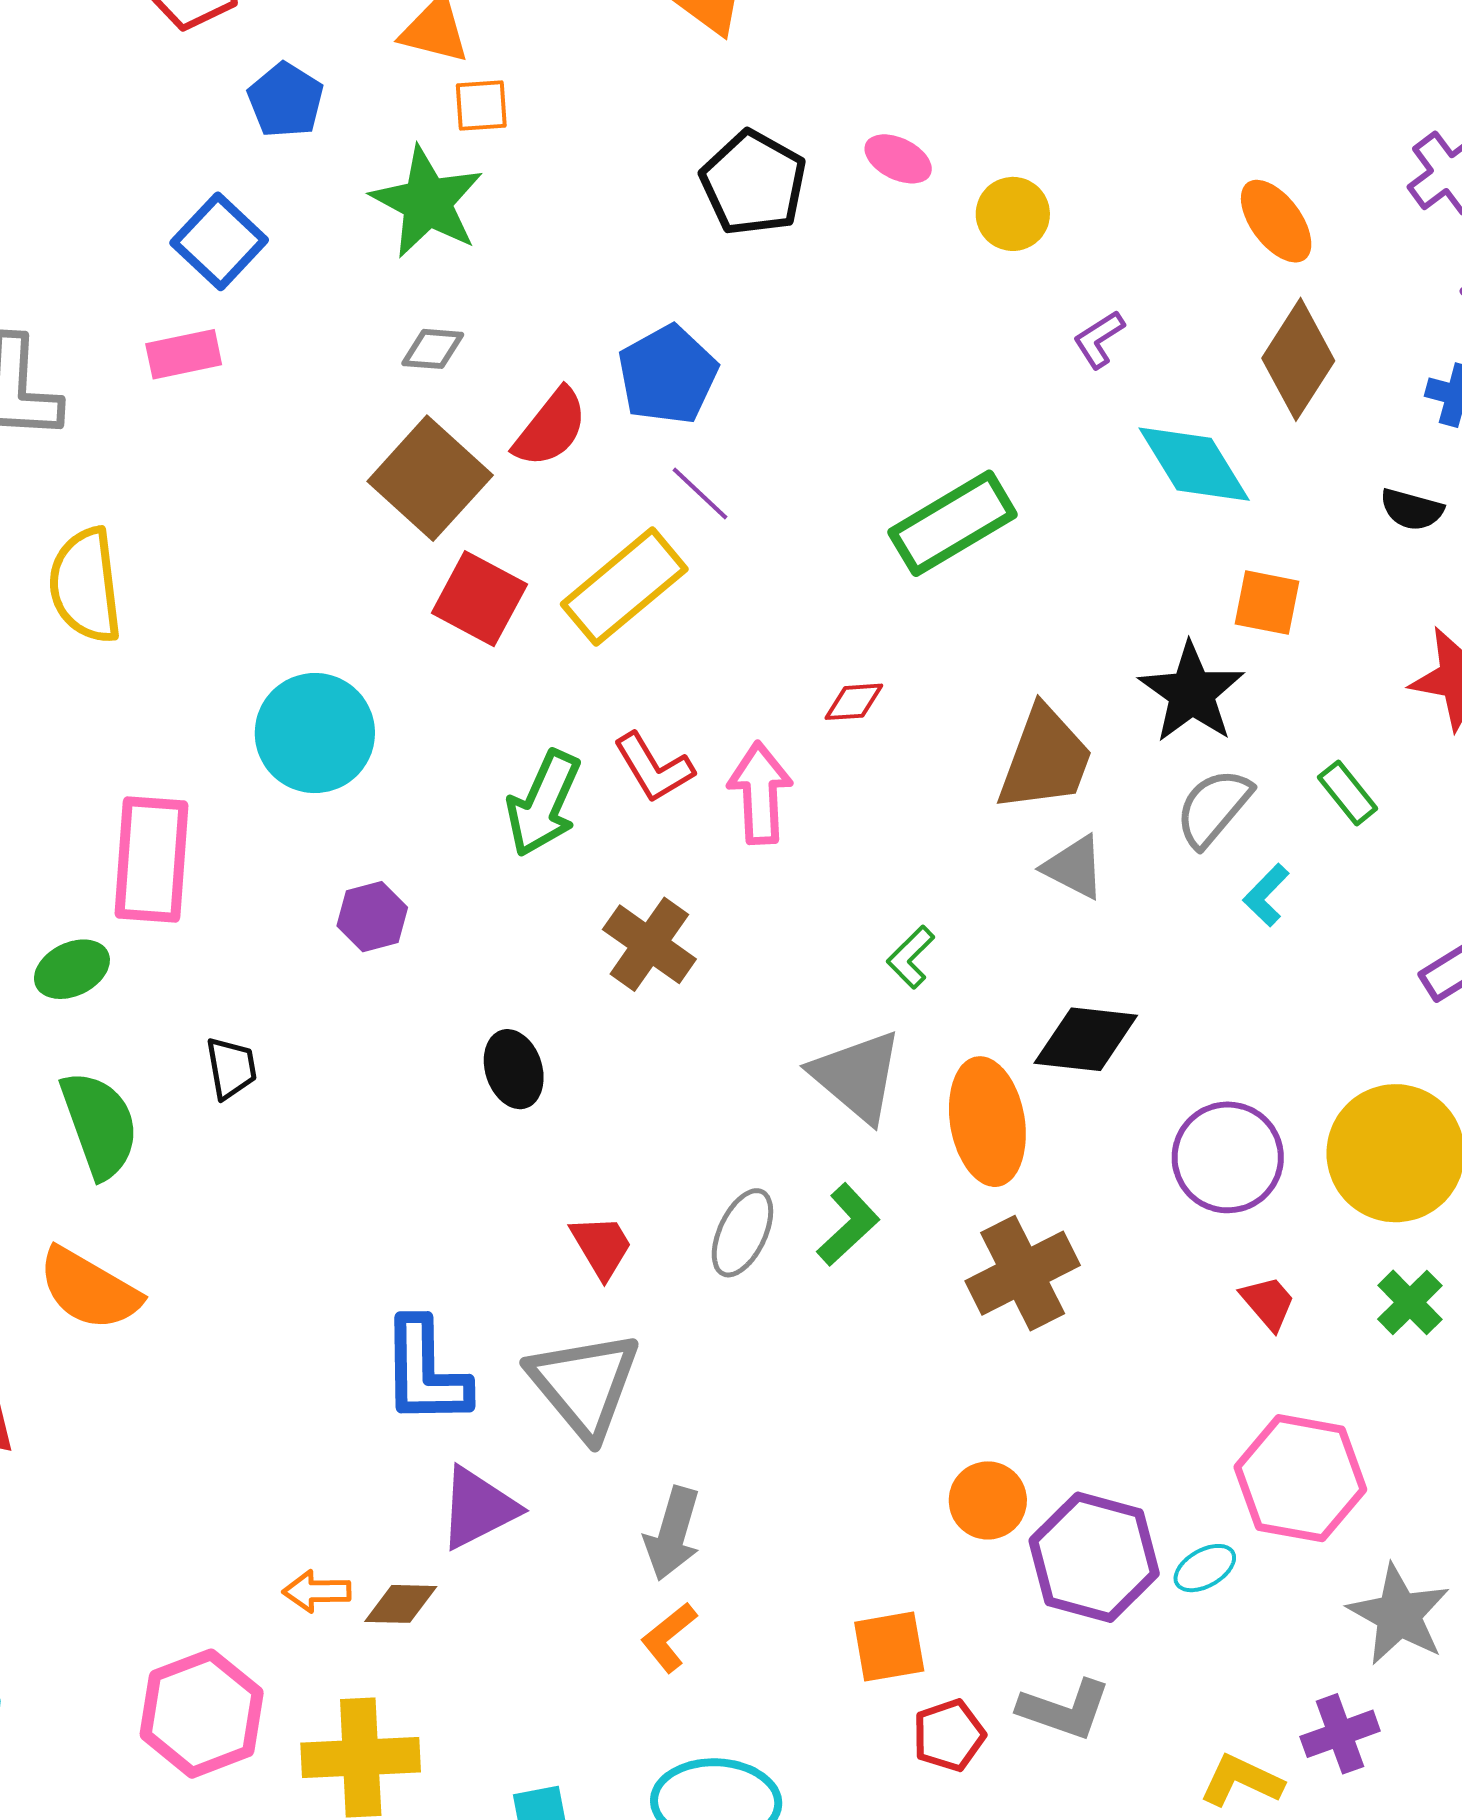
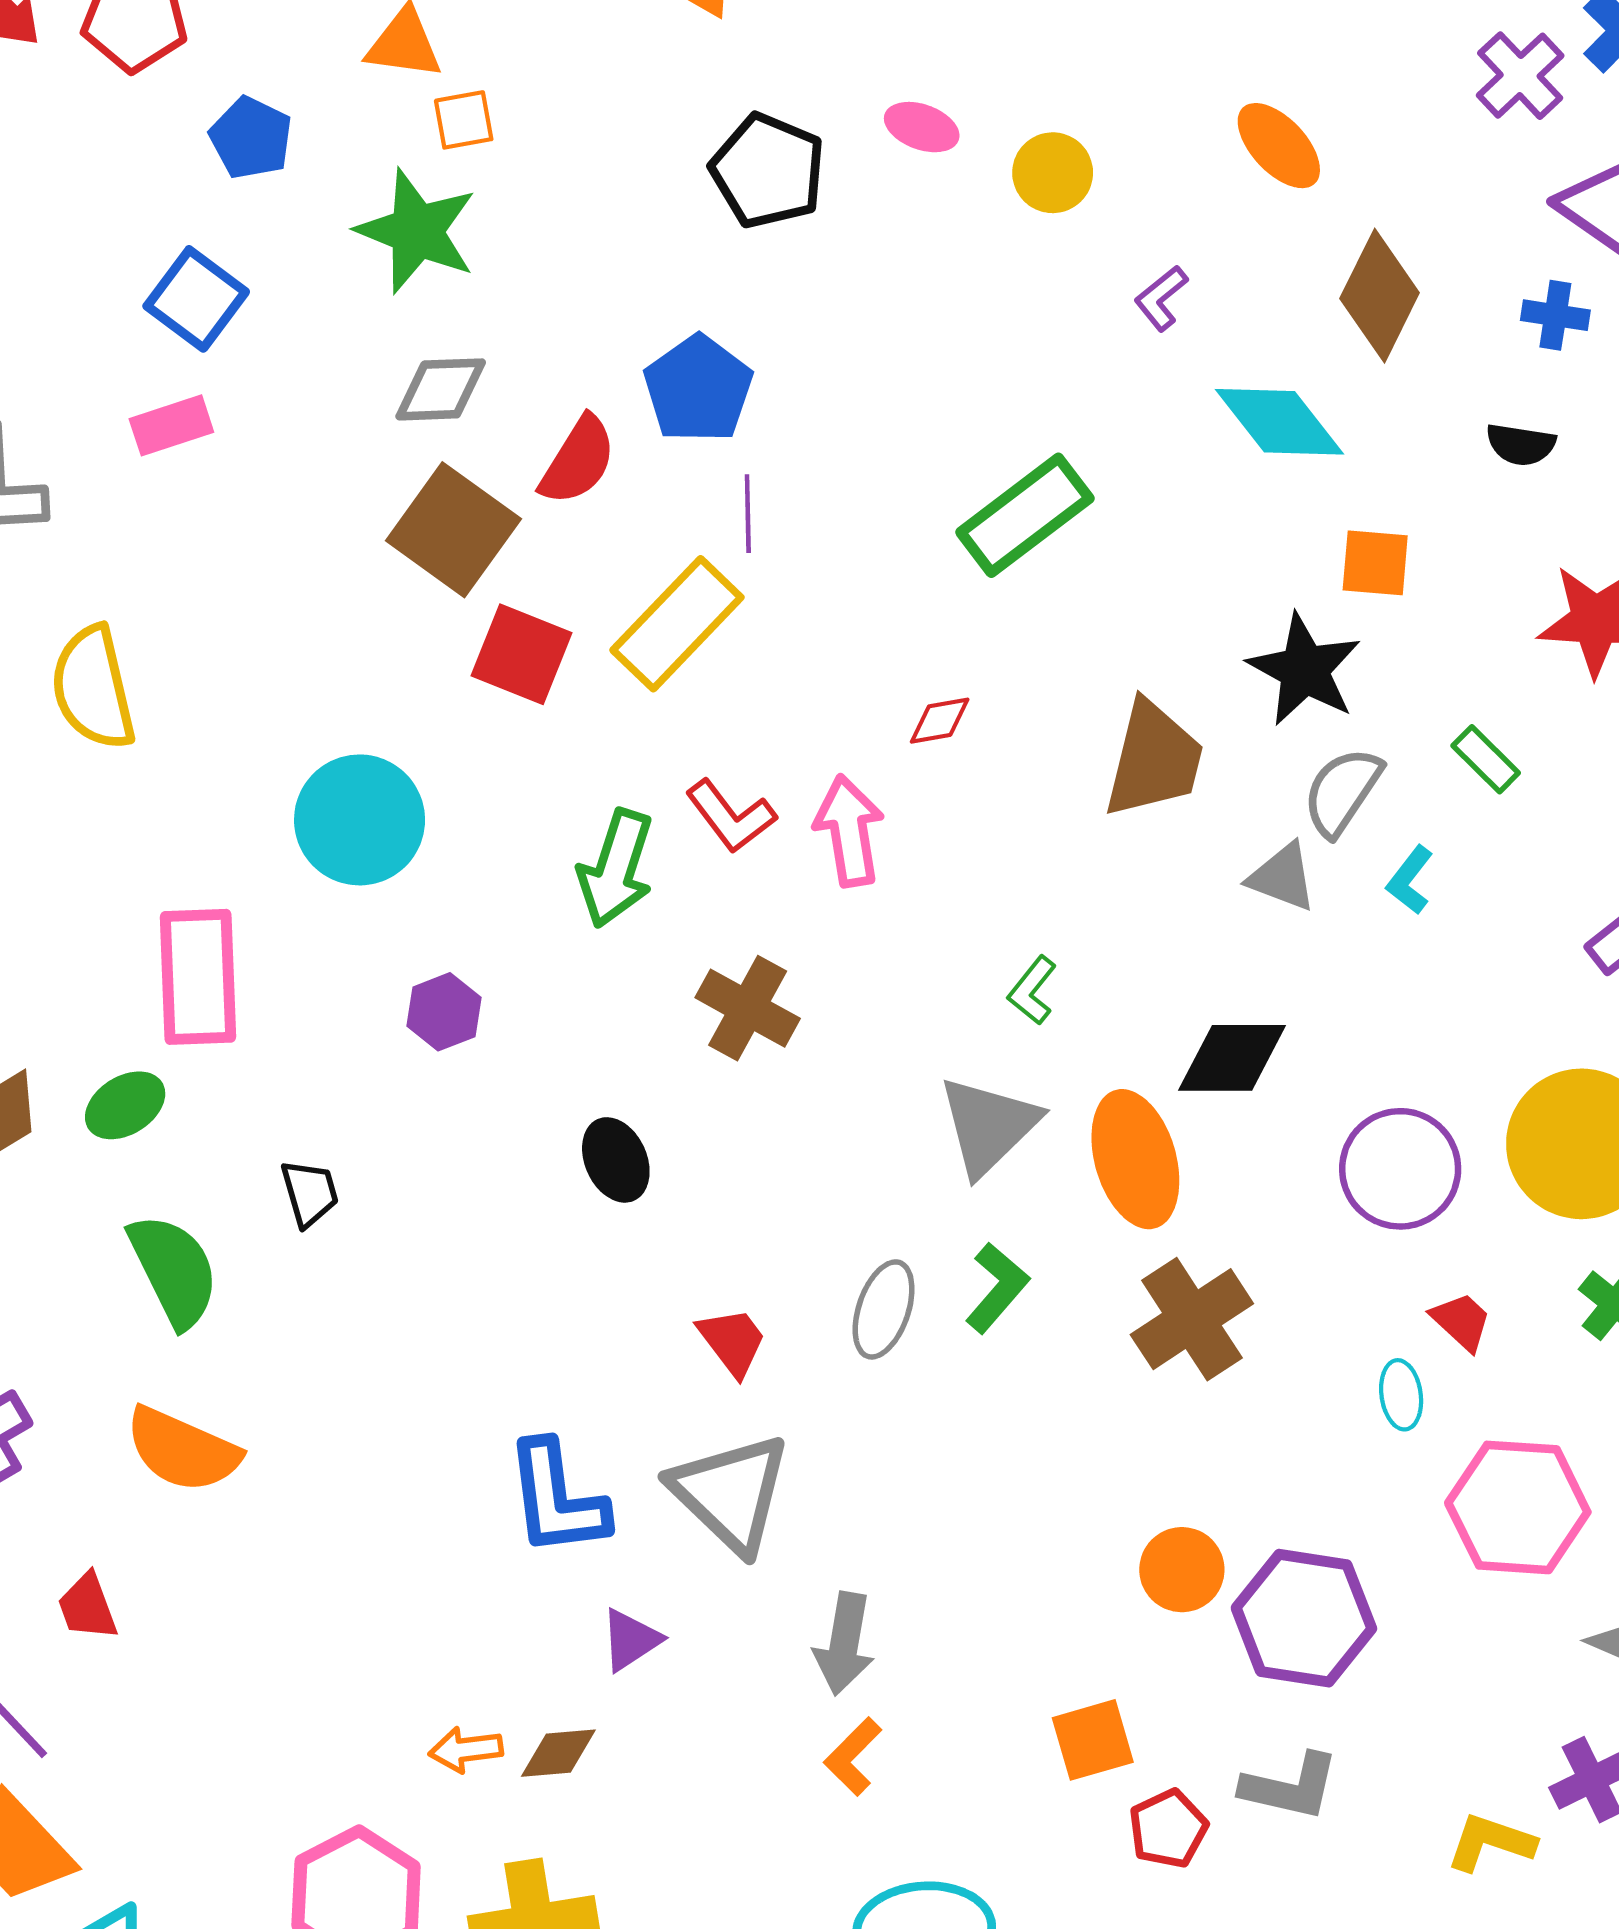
orange ellipse: (1276, 221) -> (1279, 146), moved
gray diamond: (433, 349) -> (441, 389), size x1.4
purple line: (700, 494) -> (748, 514), turned 52
gray triangle: (1074, 867) -> (1282, 877), moved
gray triangle: (857, 1076) -> (989, 1126), turned 42
purple triangle: (478, 1508) -> (631, 1640), size x0.7
cyan ellipse: (1205, 1568) -> (1401, 1395), moved, turned -62

